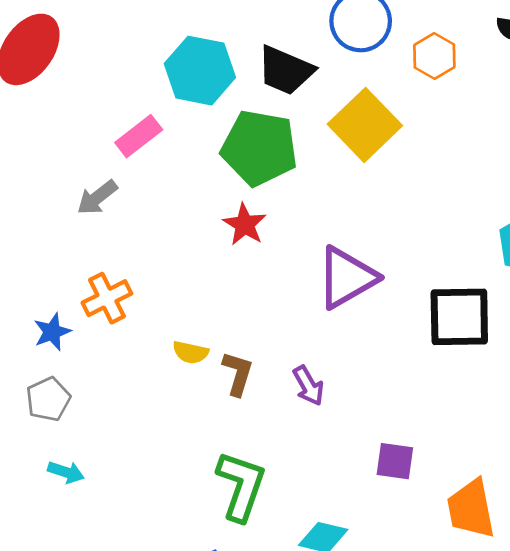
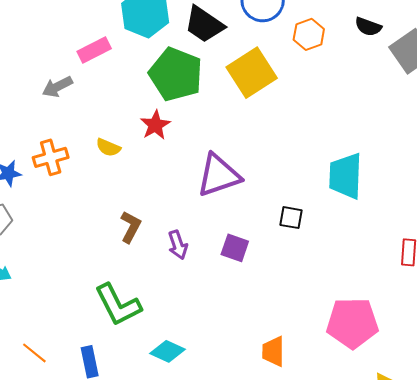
black square: (459, 317) -> (291, 218), size x0.5
yellow semicircle: (191, 352) -> (108, 147), moved
purple square: (395, 461) -> (235, 248), moved
green L-shape: (241, 486) -> (118, 305), turned 123
orange trapezoid: (471, 509) -> (273, 351), size x0.7

